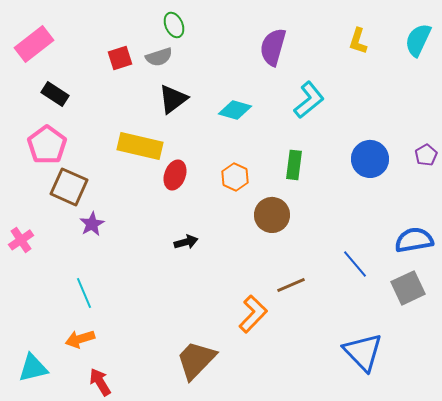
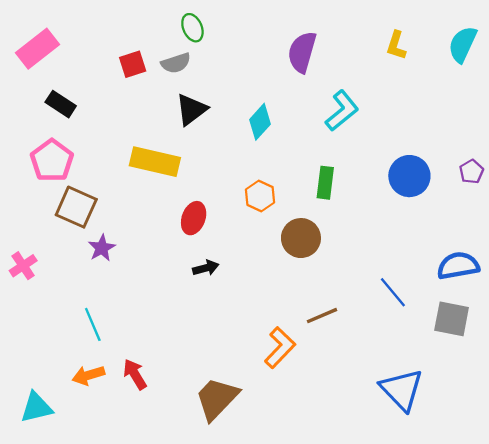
cyan diamond: (235, 110) -> (260, 122), turned -64
red ellipse: (175, 175) -> (194, 218), moved
gray square: (408, 288) -> (452, 319), turned 36
red arrow: (100, 382) -> (135, 374), moved

